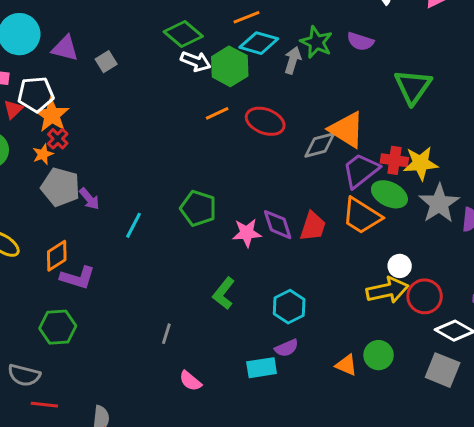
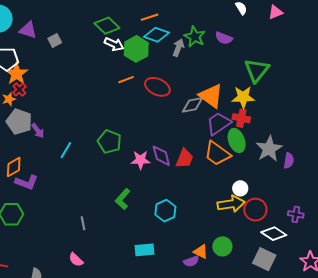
yellow star: (421, 163) -> (243, 97), moved
green ellipse: (389, 194) -> (237, 141), turned 40
gray line: (166, 334) -> (83, 223), turned -32
purple semicircle: (287, 348) -> (191, 261), moved
pink semicircle: (190, 381) -> (76, 260), moved

